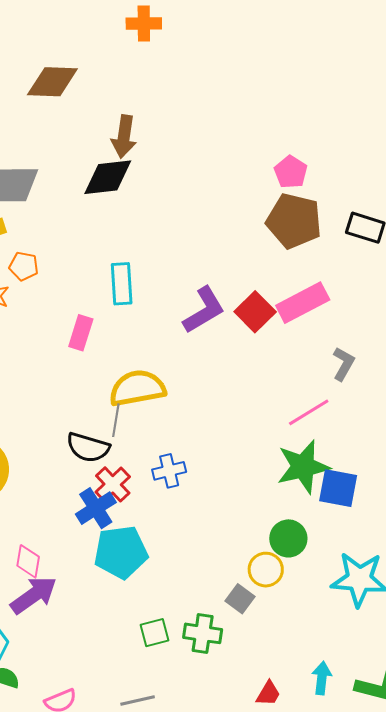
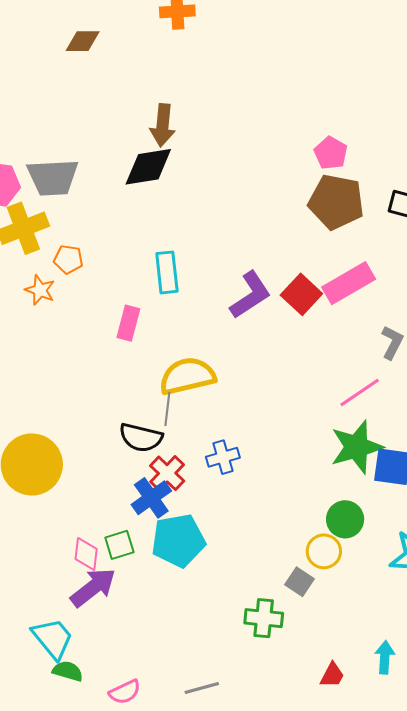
brown diamond: (52, 82) -> (83, 41), moved, size x0.7
green square: (154, 633) -> (119, 545), moved

